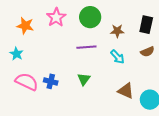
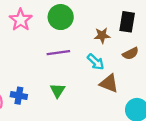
brown star: (117, 31) -> (102, 35), moved
brown triangle: (126, 91) -> (109, 83), moved

